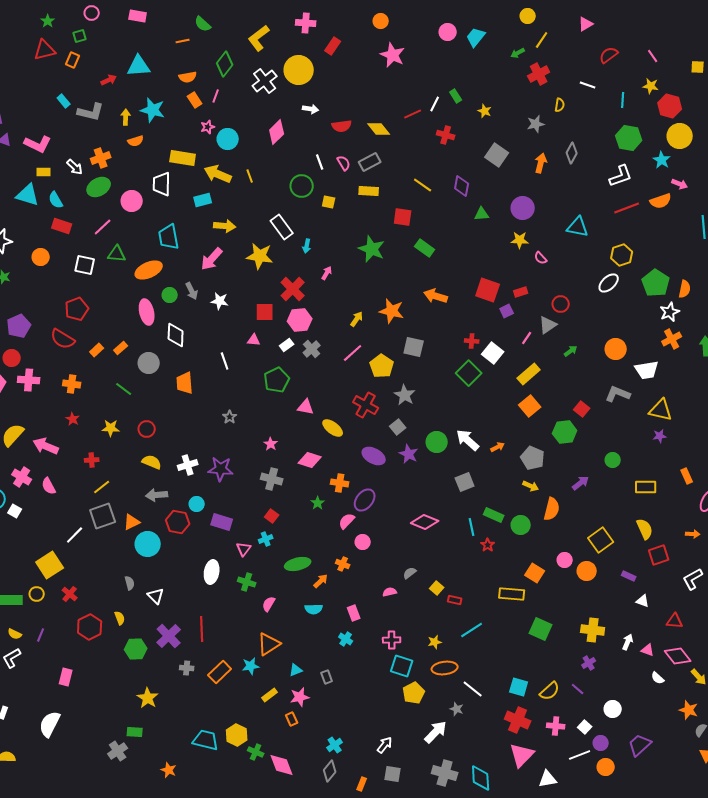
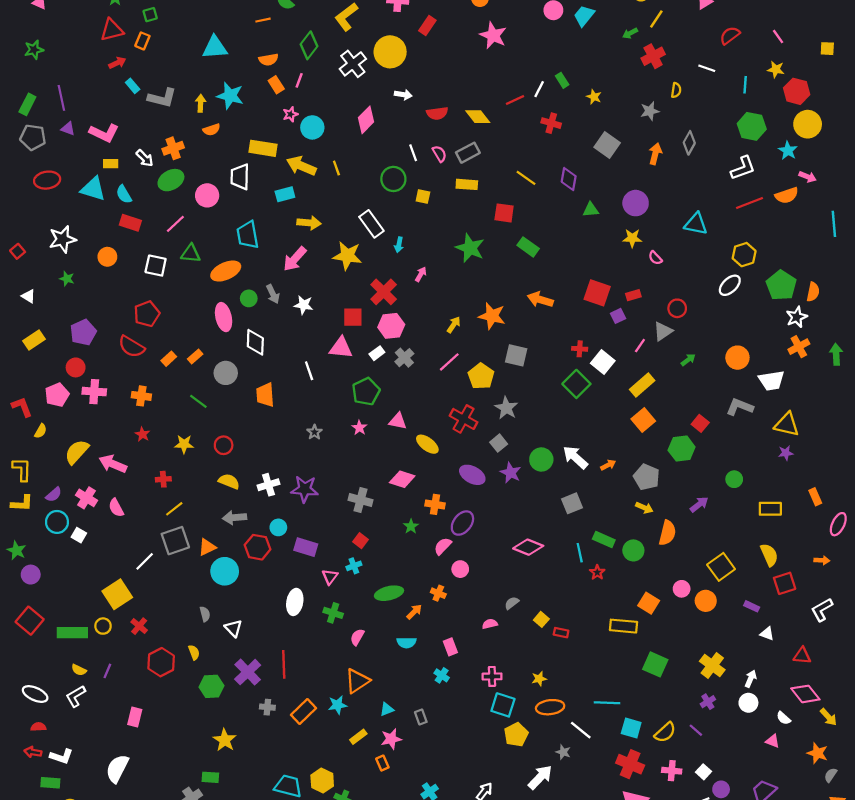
red arrow: (109, 80) -> (117, 63), moved
pink triangle: (254, 340) -> (341, 348), size x1.6
pink star: (271, 444) -> (359, 428), moved
cyan line: (472, 630) -> (607, 703), moved, turned 35
yellow cross: (593, 630) -> (712, 666), turned 30
pink triangle: (648, 650) -> (773, 741), moved
white circle: (613, 709) -> (748, 703), moved

